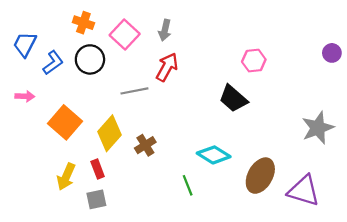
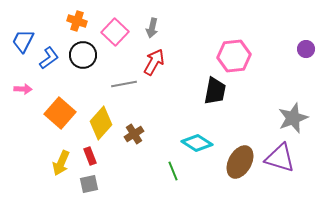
pink hexagon: (254, 61) -> (234, 56), size x1.5
black trapezoid: (233, 99) -> (215, 91), turned -120
purple triangle: (304, 191) -> (280, 158), moved

